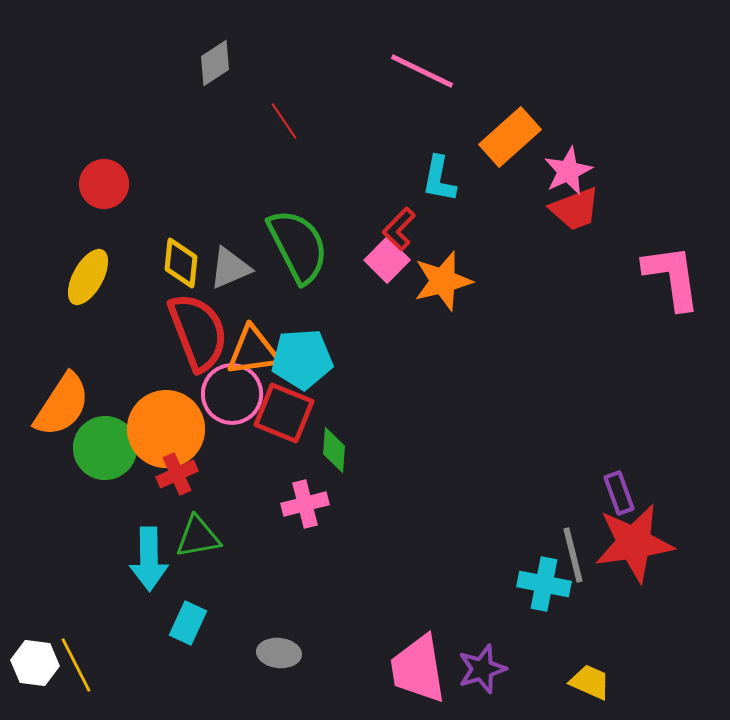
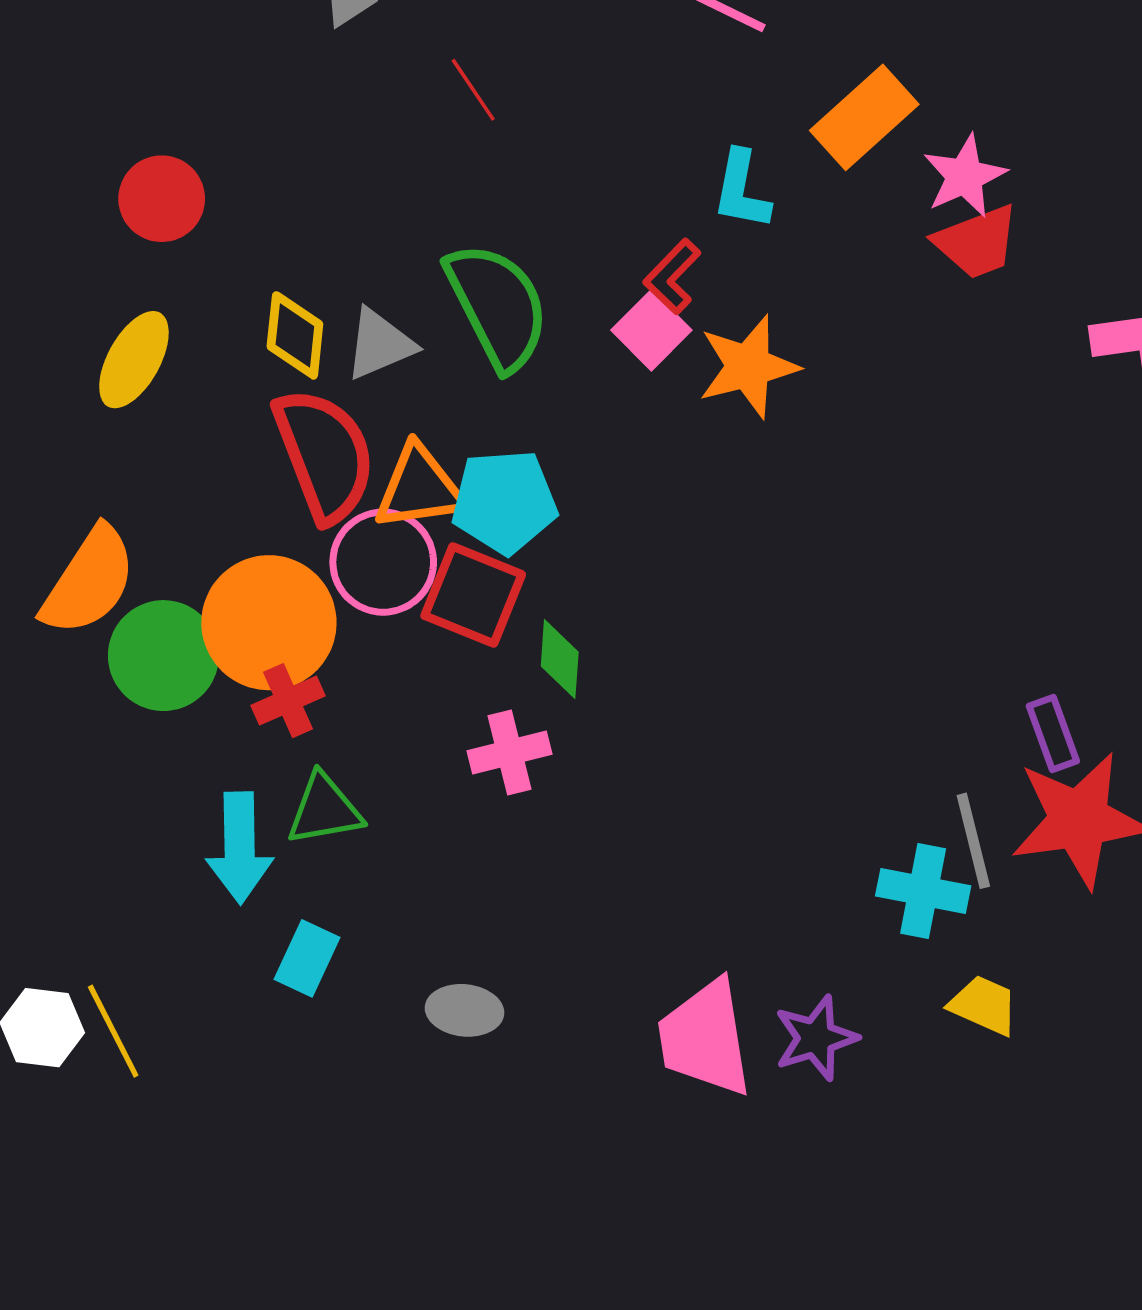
yellow trapezoid: (590, 682) -> (984, 1005), moved

